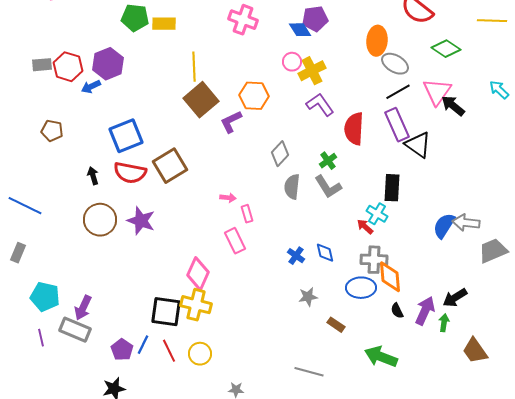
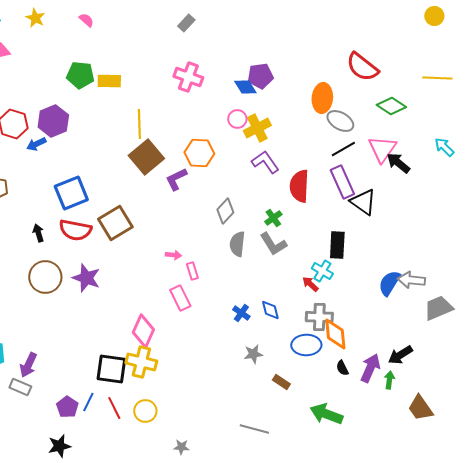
gray rectangle: (75, 330) -> (20, 387), size x0.7

